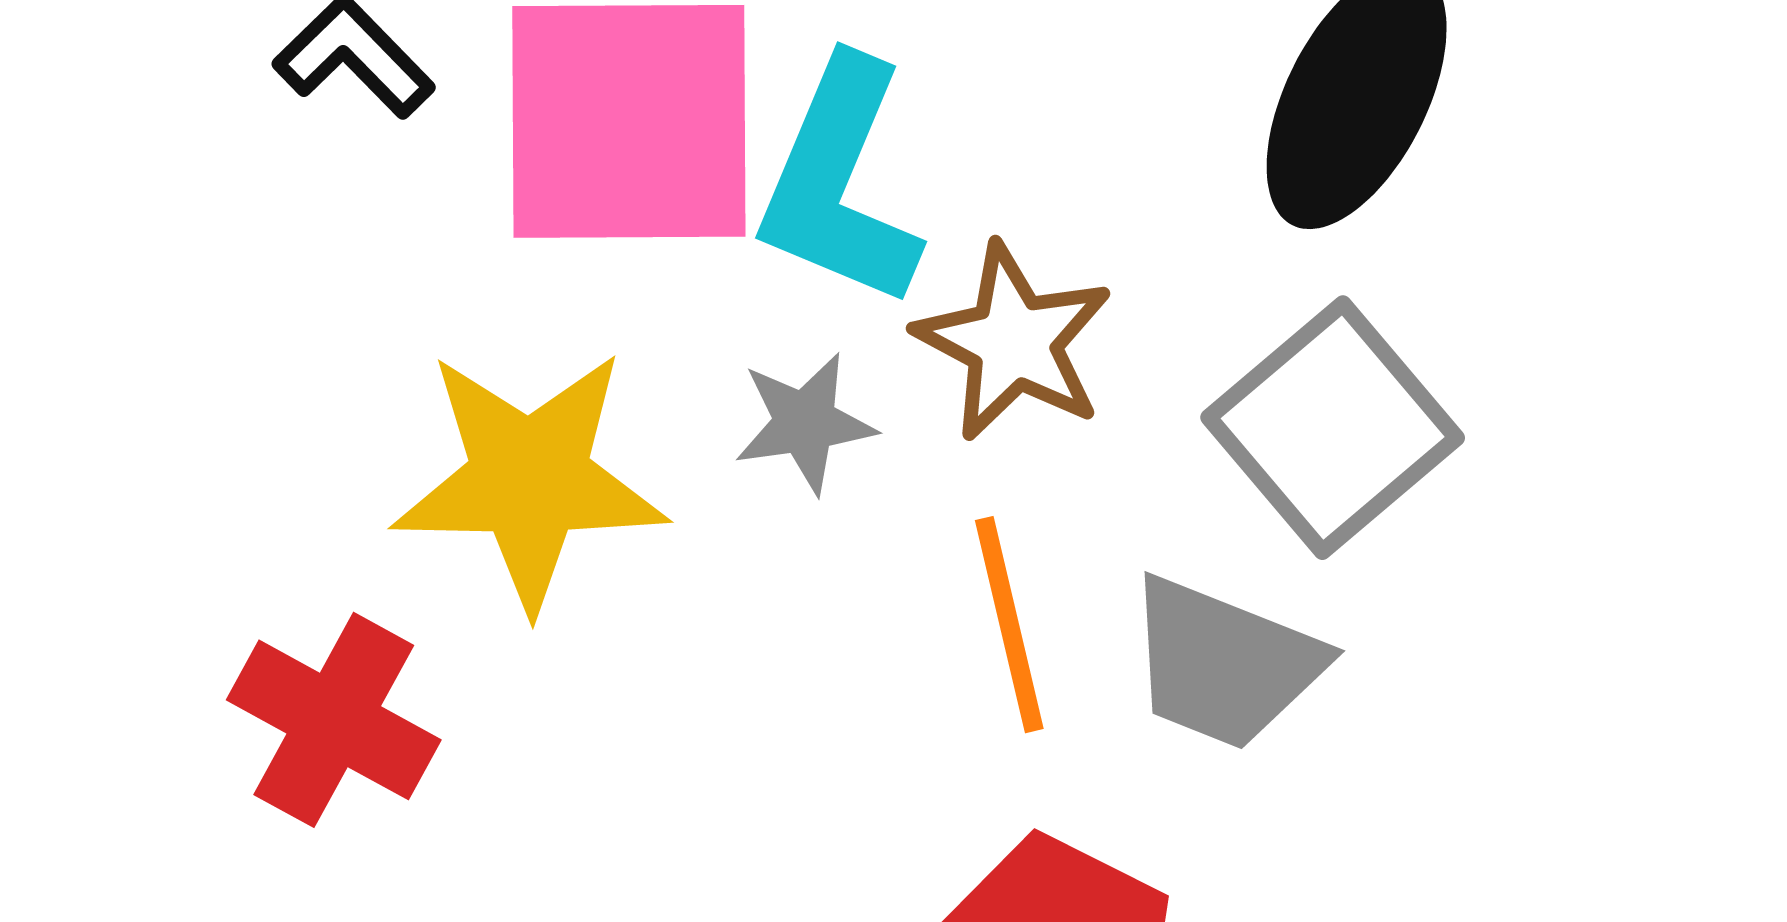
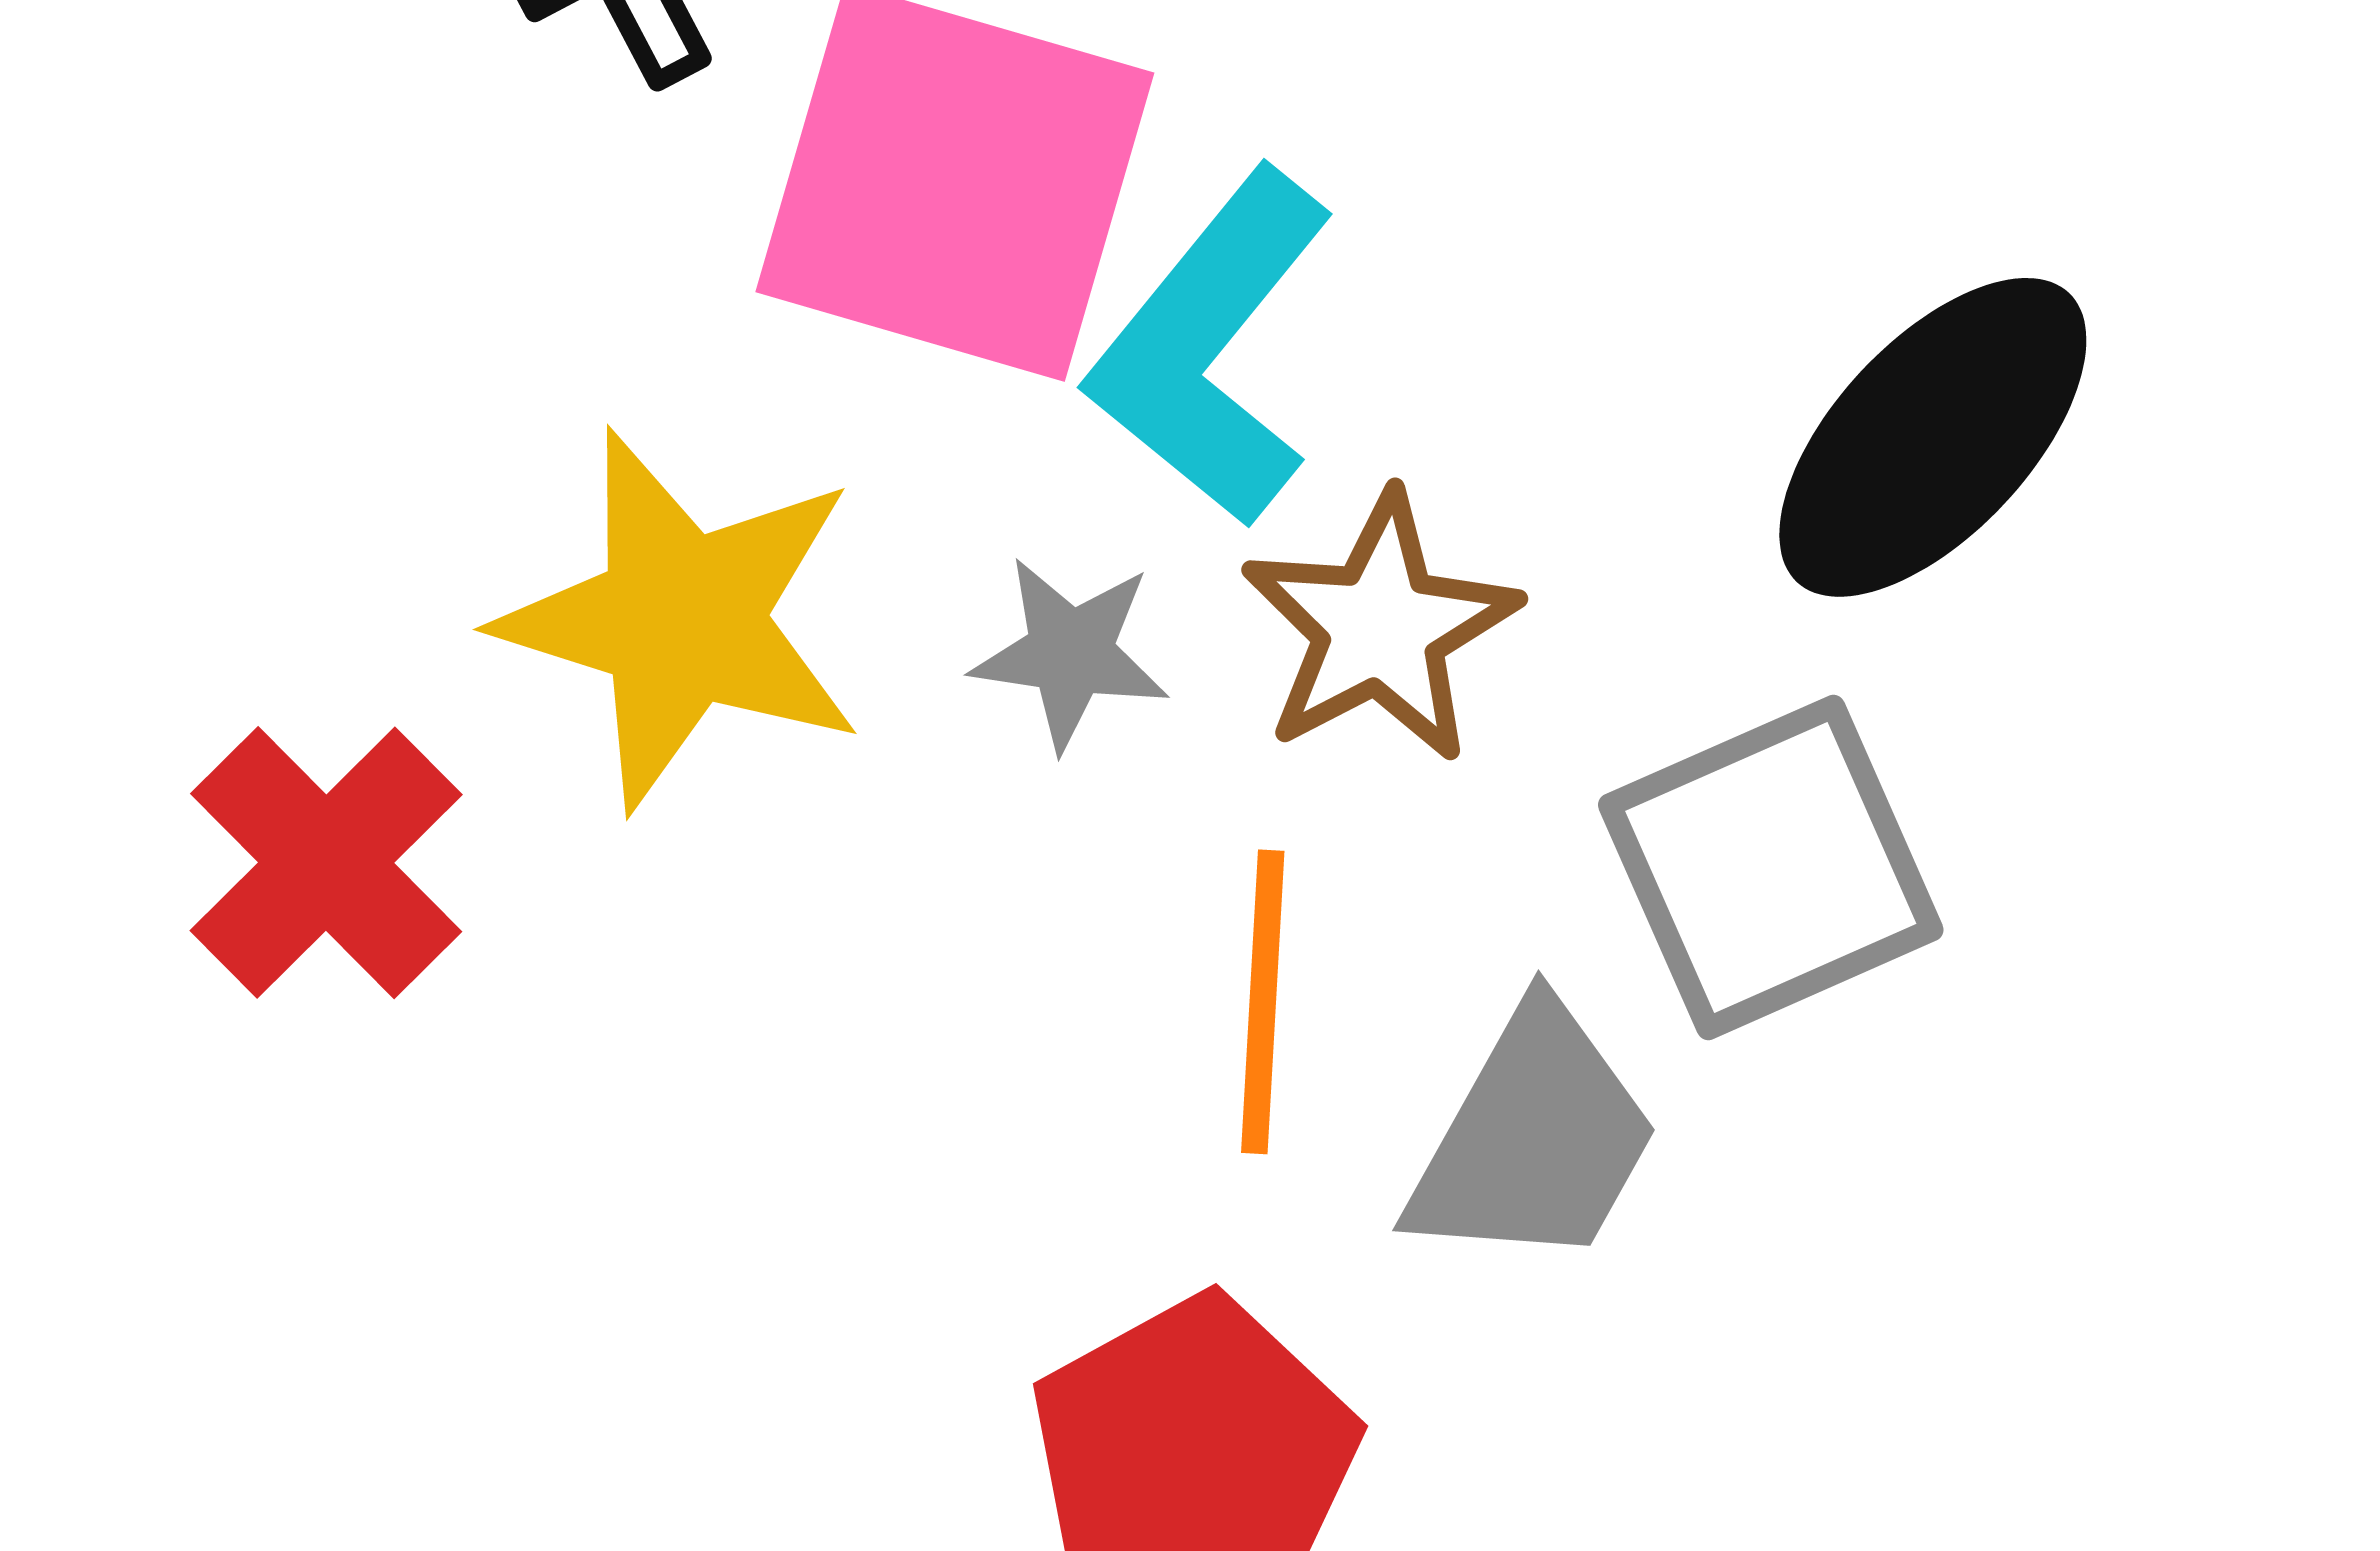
gray trapezoid: (1224, 663) -> (1534, 1138), turned -99

